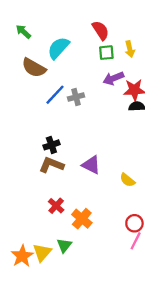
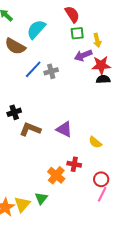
yellow arrow: (130, 49) -> (97, 40), moved
black cross: (51, 145) -> (14, 112), moved
red cross: (56, 206) -> (74, 164), moved, turned -32

